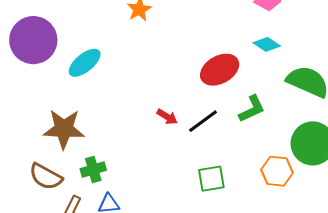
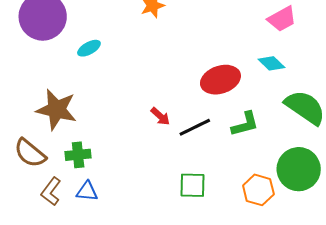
cyan ellipse: (85, 63) -> (89, 48), size x0.7

